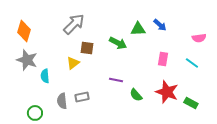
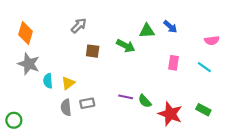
gray arrow: (74, 24) -> (79, 26), size x0.7
yellow triangle: (73, 63) -> (68, 83), moved
purple line: (116, 80) -> (126, 97), moved
red star: (167, 92) -> (170, 114), moved
green circle: (35, 113) -> (14, 120), moved

